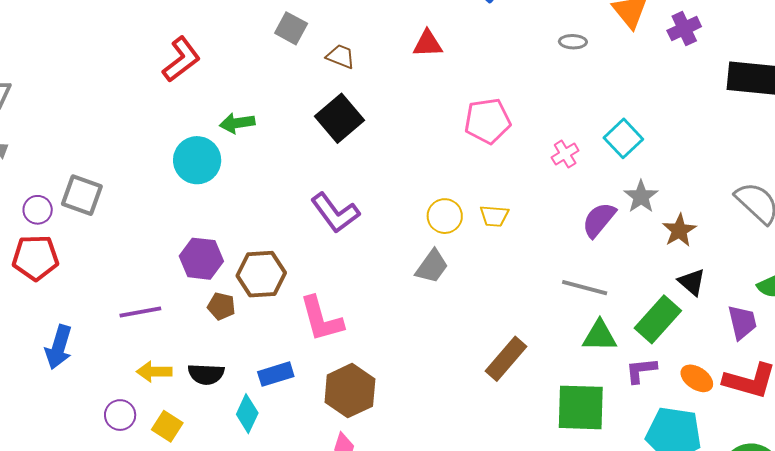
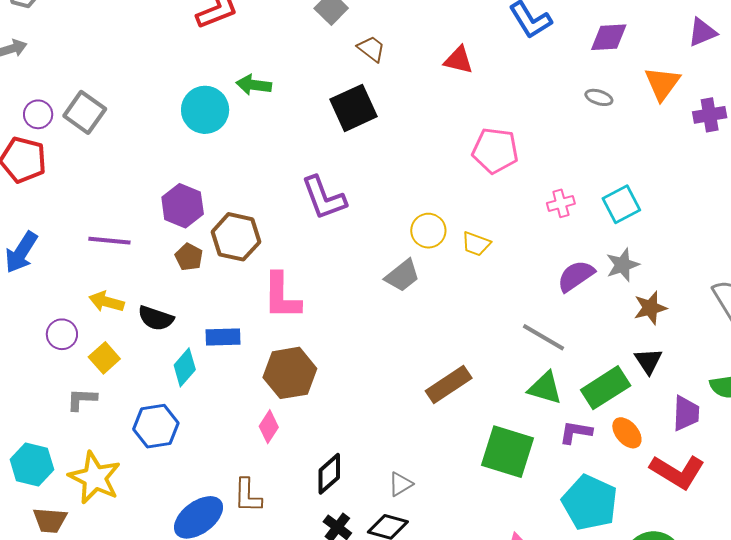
orange ellipse: (697, 378) -> (627, 433), moved

